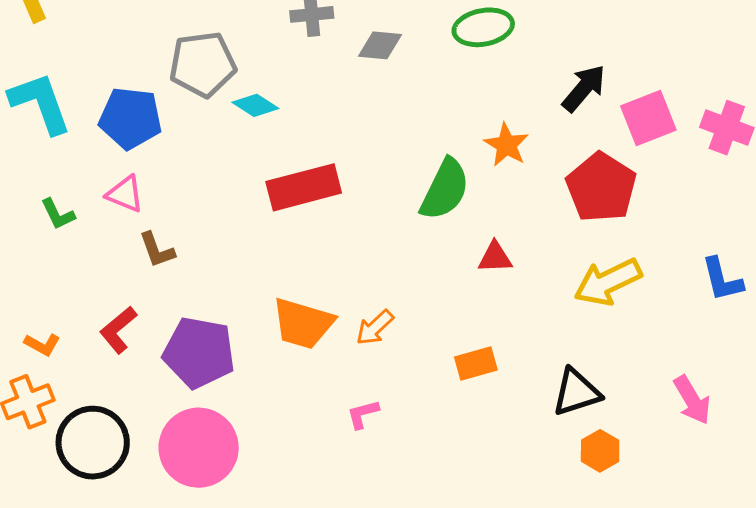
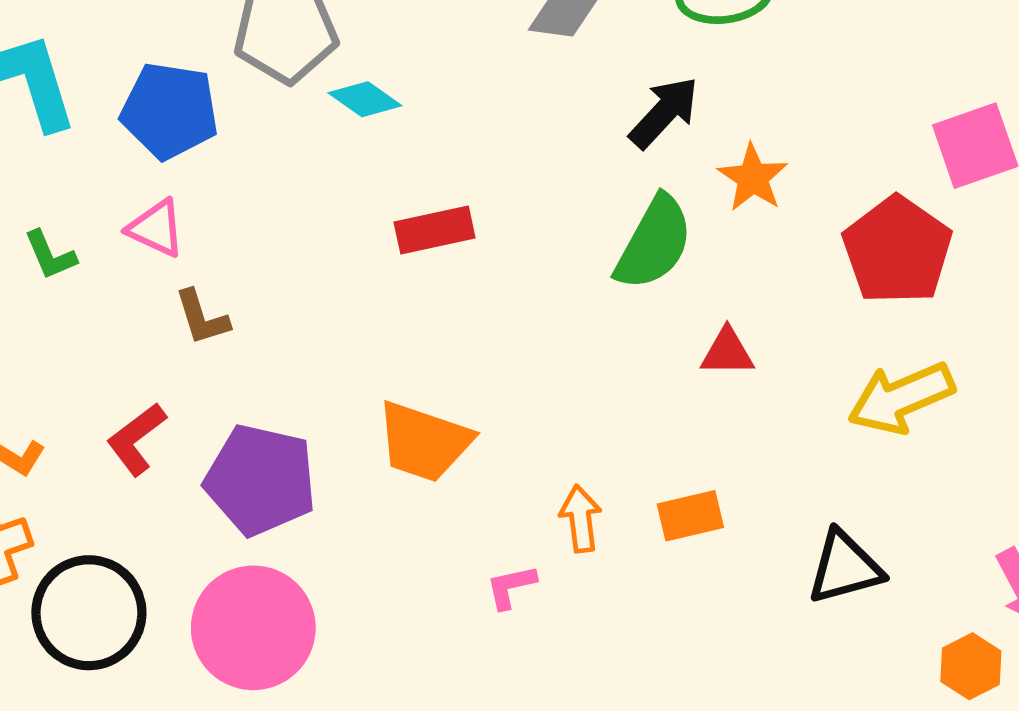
black arrow: (584, 88) -> (664, 112), moved
red rectangle: (304, 187) -> (435, 230), size x0.7
orange arrow: (375, 328) -> (581, 519), moved, turned 123
orange hexagon: (600, 451) -> (971, 666), moved

